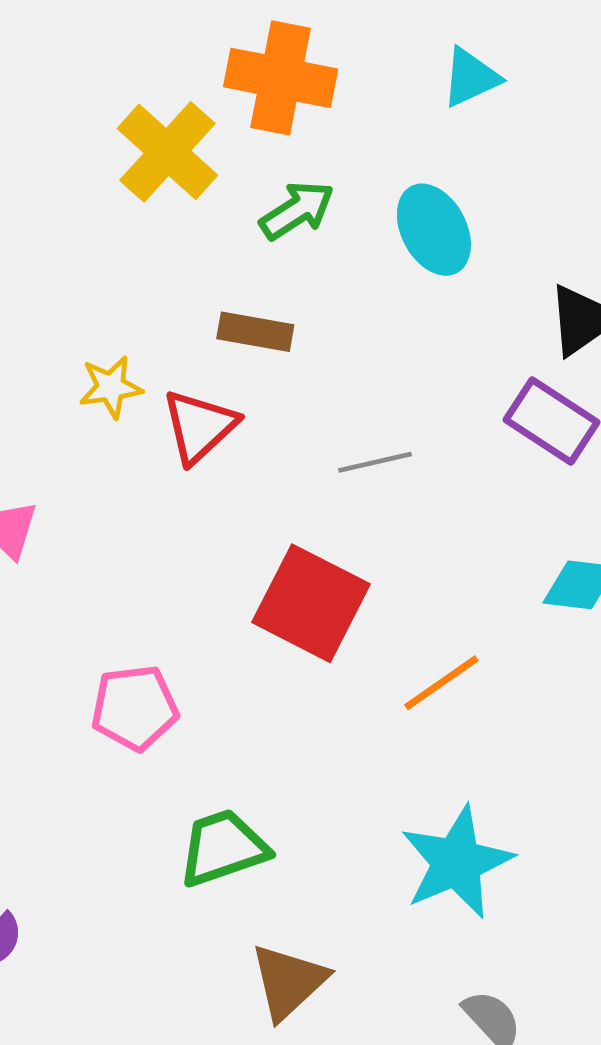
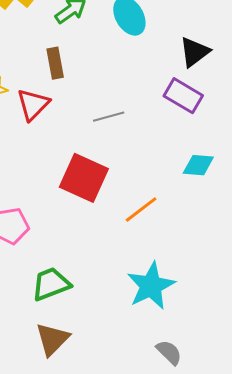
brown rectangle: (255, 332) -> (55, 63), turned 72
brown triangle: (289, 982) -> (52, 339), moved

